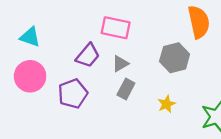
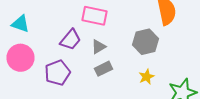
gray rectangle: (126, 89) -> (104, 69), turned 36
yellow star: (166, 104) -> (146, 77), moved

